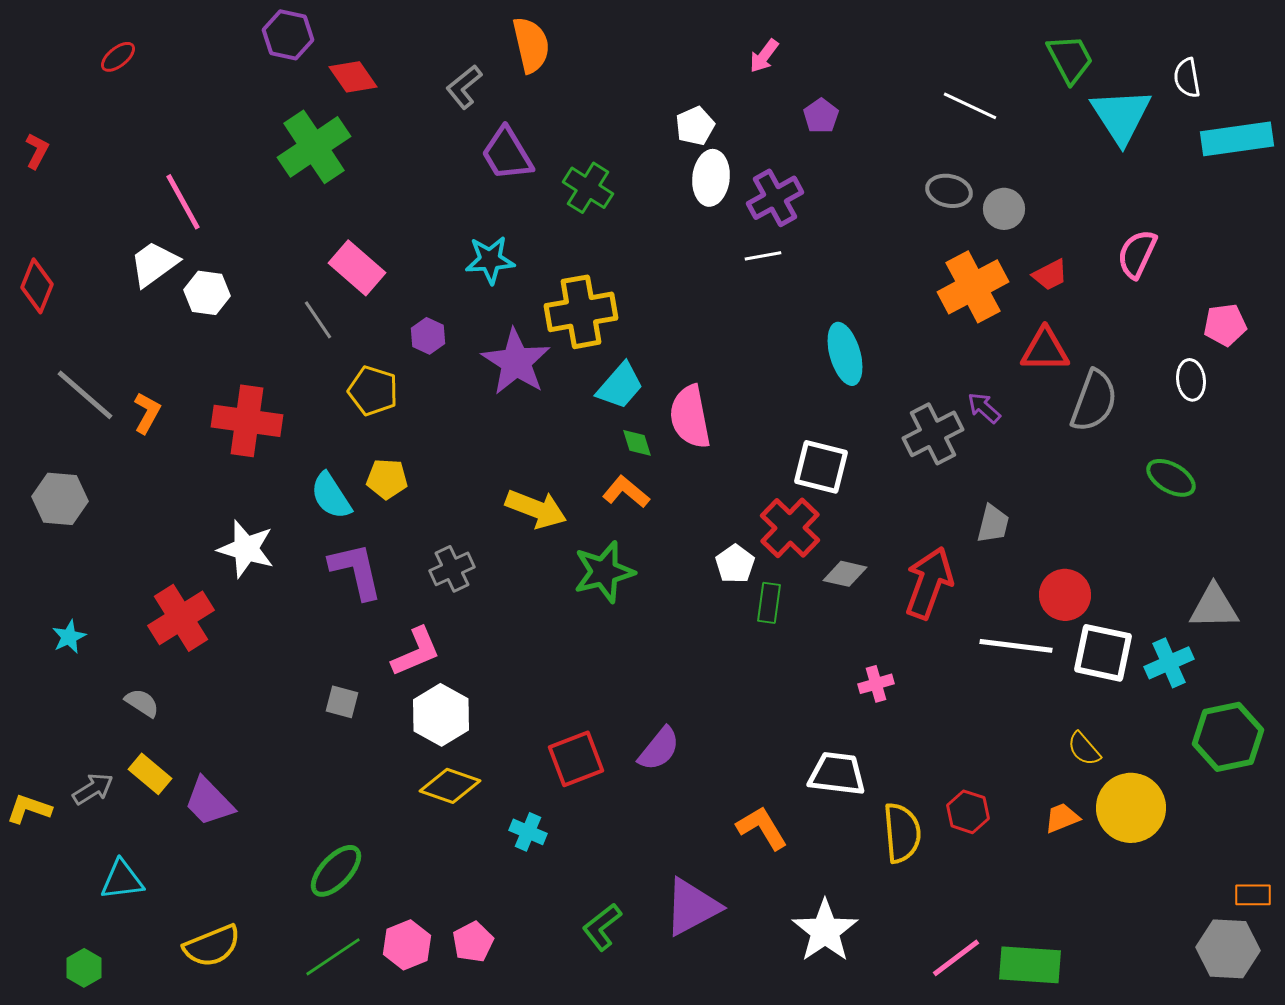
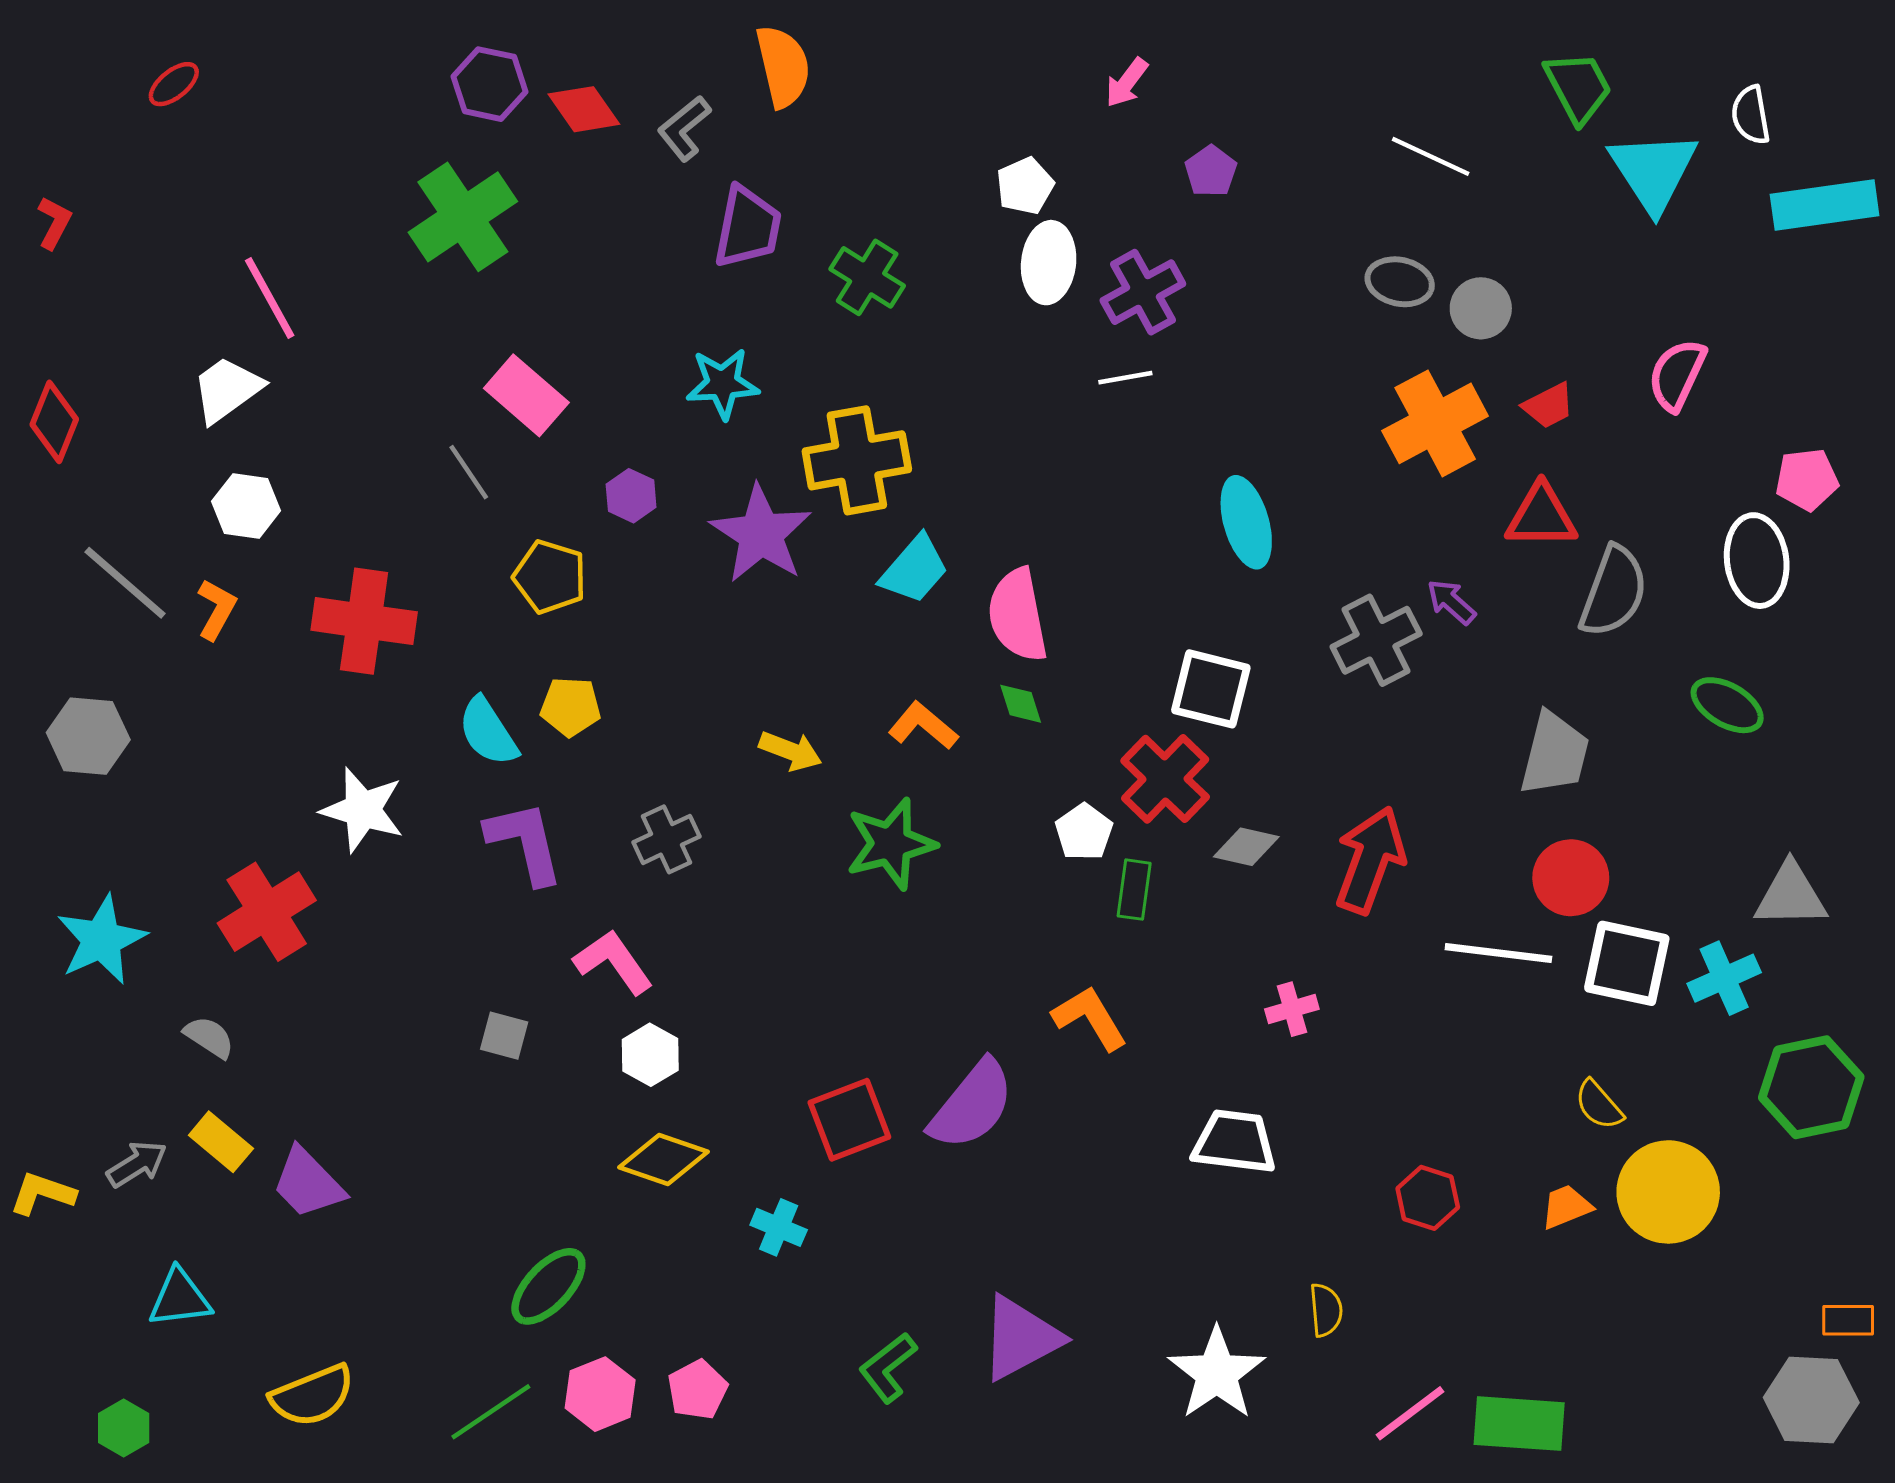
purple hexagon: (288, 35) -> (489, 84), moved
red diamond: (353, 77) -> (584, 109), moved
purple trapezoid: (507, 154) -> (748, 227), turned -138
white hexagon: (207, 293) -> (246, 506), moved
white ellipse: (1191, 380) -> (1757, 561), size x1.5
green diamond: (637, 443) -> (1021, 704), moved
yellow arrow: (536, 509) -> (790, 751), size x0.7
gray trapezoid: (993, 524) -> (1555, 754), moved, size x1.5
cyan star: (69, 637) -> (101, 940), size x1.8
pink L-shape: (416, 652) -> (613, 962), turned -102
white hexagon: (441, 715) -> (650, 1055), size x0.7
purple semicircle: (659, 749) -> (972, 1105), size x1.4
orange L-shape: (762, 828) -> (1090, 1018), moved
yellow semicircle: (902, 833) -> (1326, 1310), moved, size x0.6
green ellipse: (336, 871) -> (548, 1286), moved

